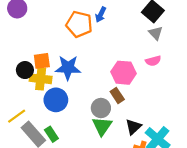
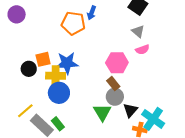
gray triangle: (156, 33) -> (138, 31), moved
yellow cross: (41, 79) -> (56, 76), moved
gray circle: (101, 108) -> (115, 97), moved

